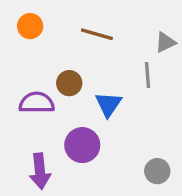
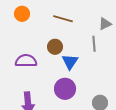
brown circle: (69, 83) -> (55, 47), moved
purple circle: (82, 145) -> (65, 89), moved

